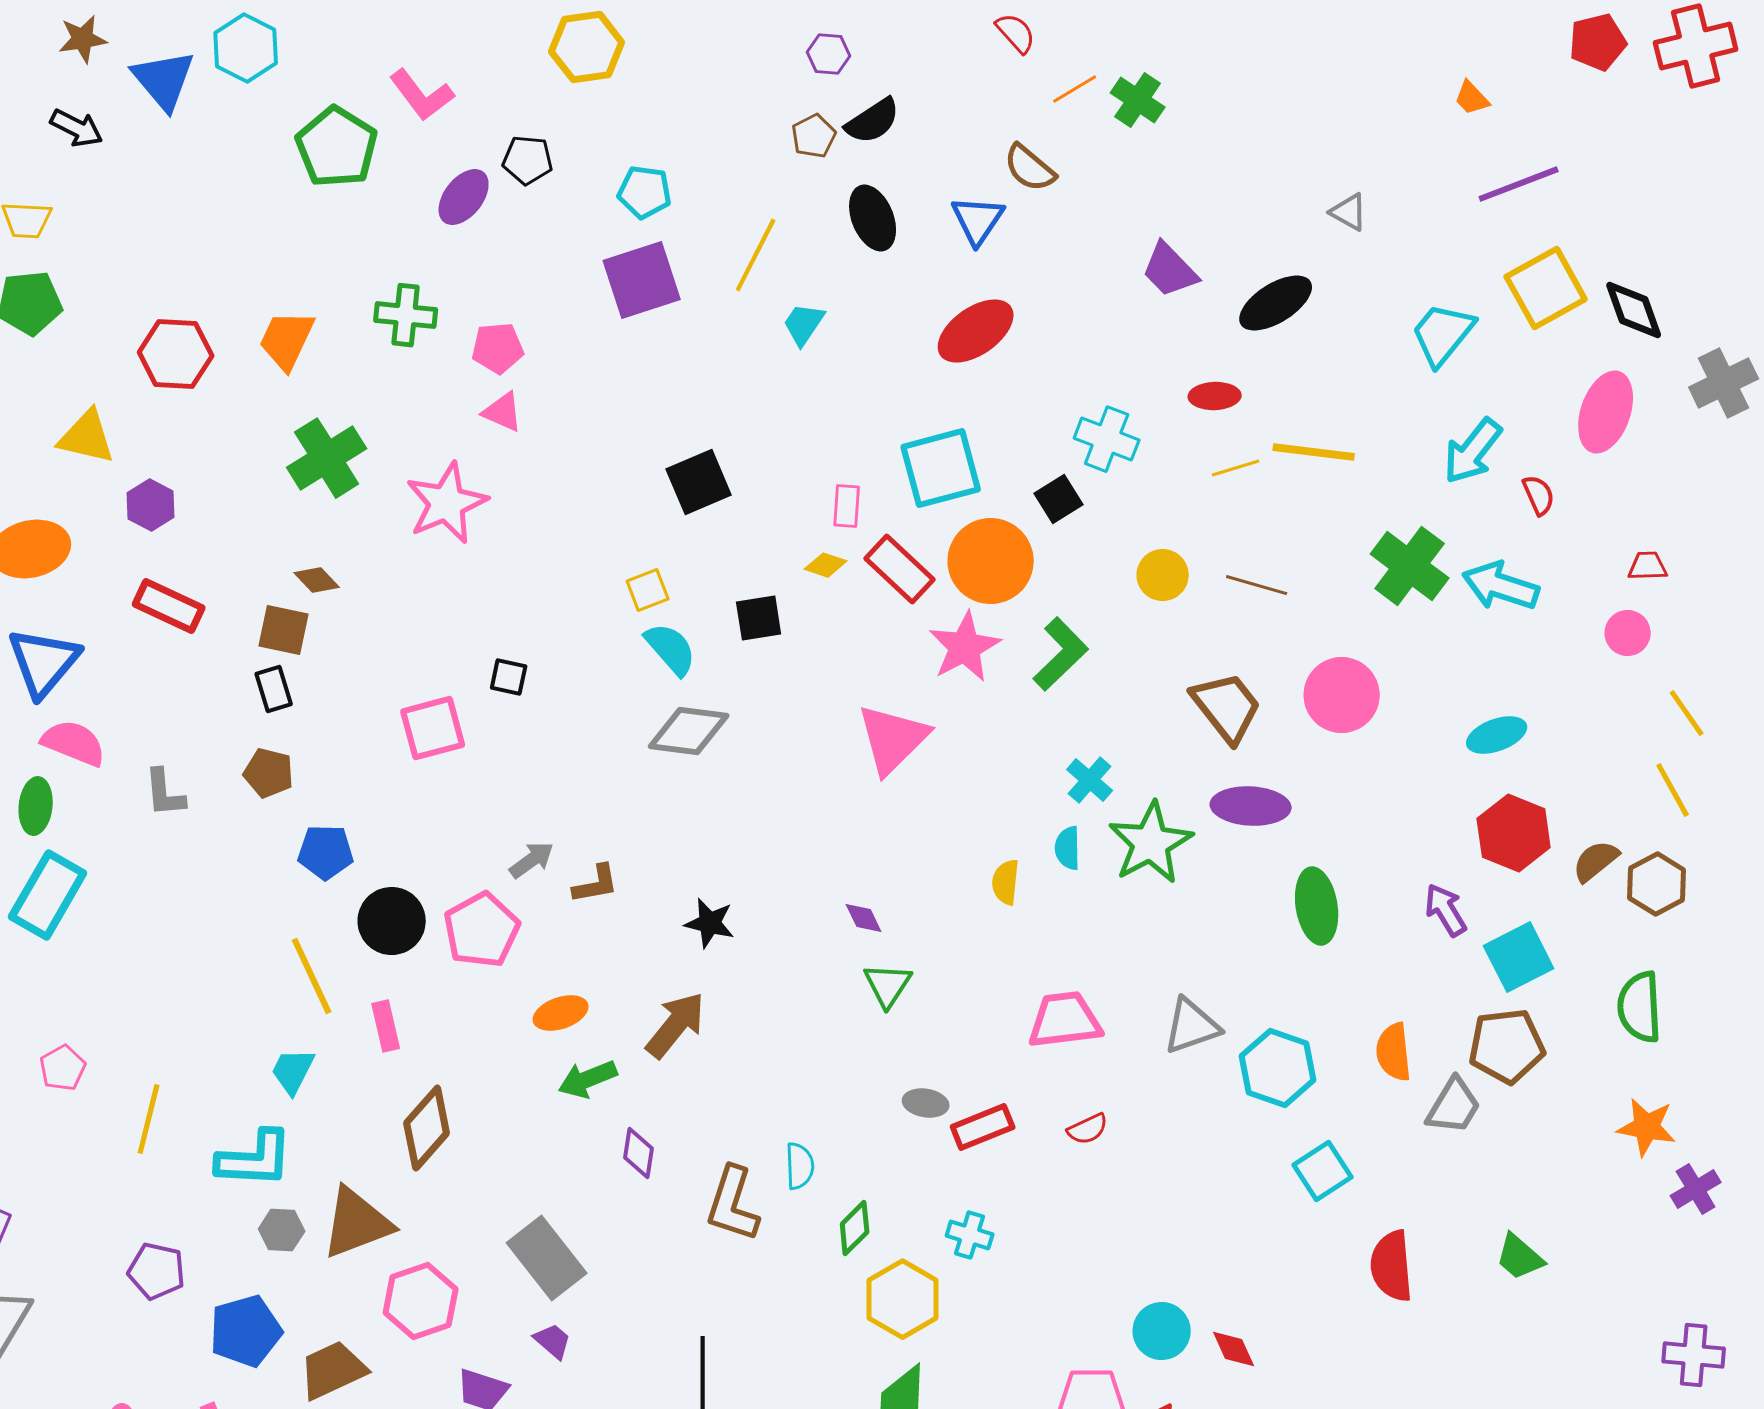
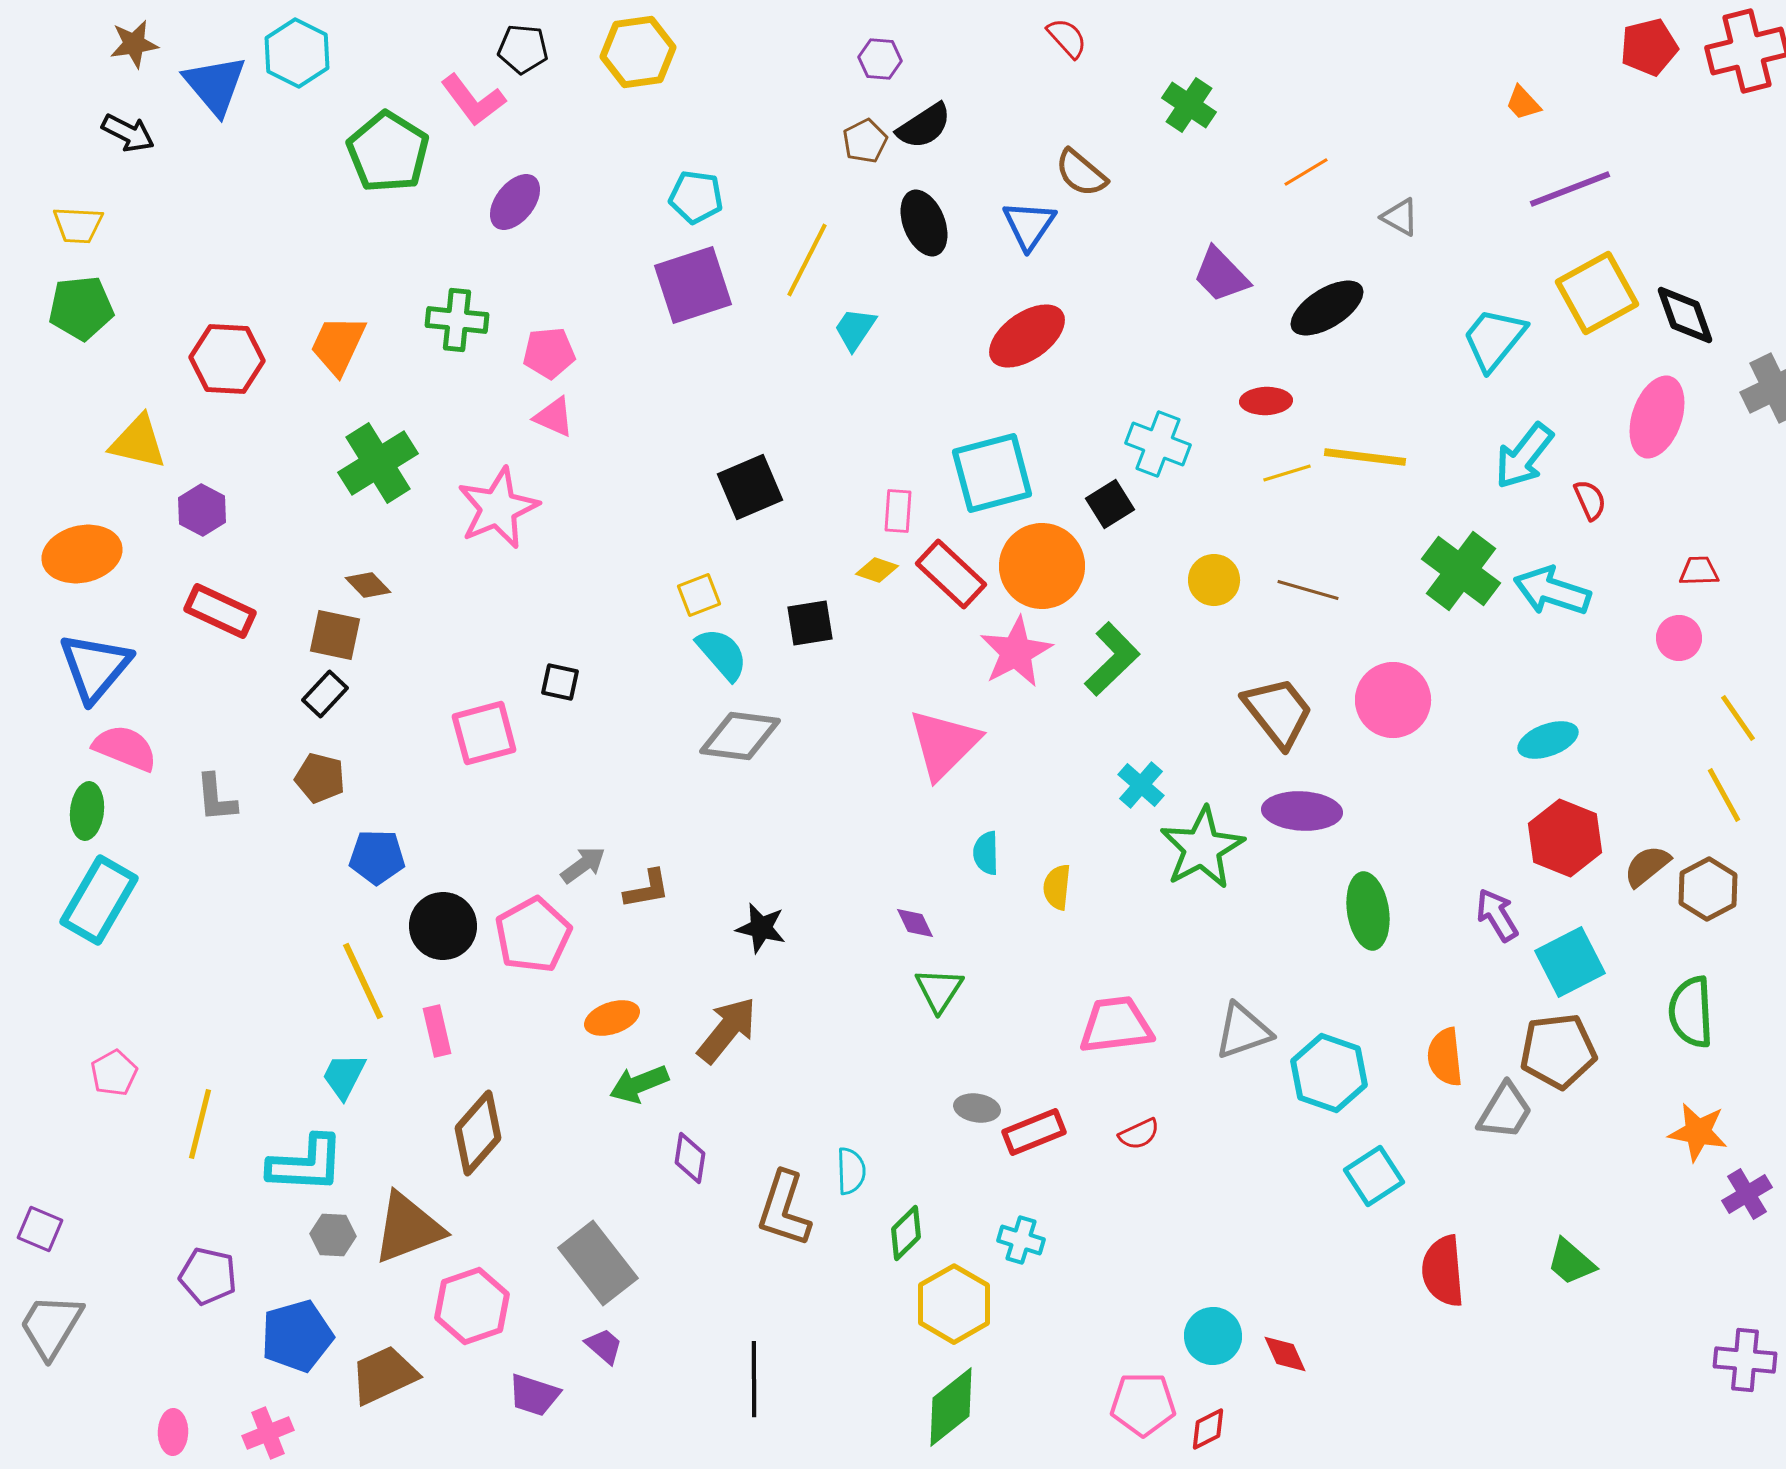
orange line: (1075, 89) -> (1306, 172), moved
black pentagon: (528, 160) -> (523, 49), moved
black rectangle: (274, 689) -> (325, 694), turned 60
cyan semicircle: (1068, 848) -> (986, 853), moved

